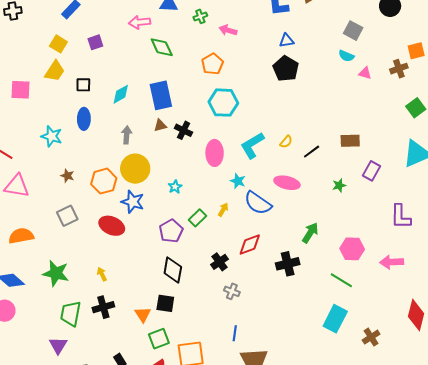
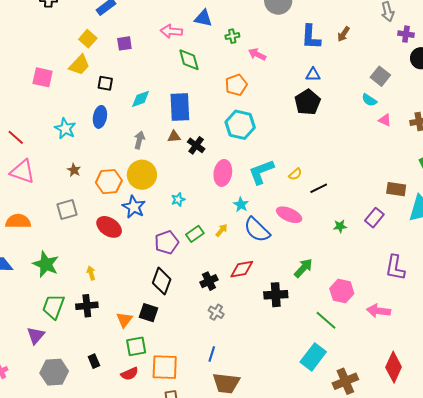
brown rectangle: (350, 141) -> (396, 189), moved
brown cross: (371, 337) -> (345, 381), size x1.4

